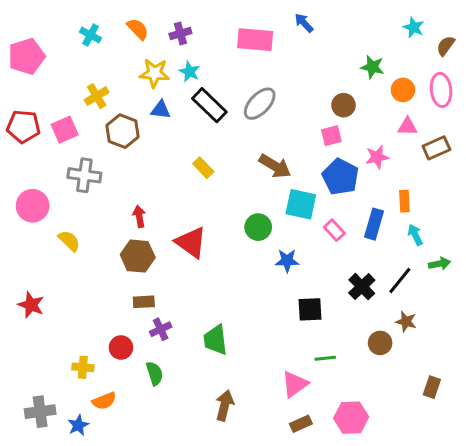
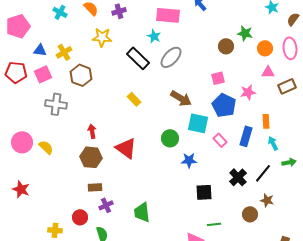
cyan star: (190, 72) -> (154, 36), moved
brown circle: (344, 105) -> (226, 46), moved
blue triangle: (161, 110) -> (40, 50), moved
pink circle: (33, 206) -> (22, 142), moved

